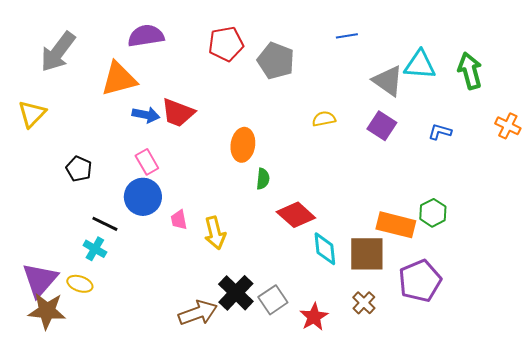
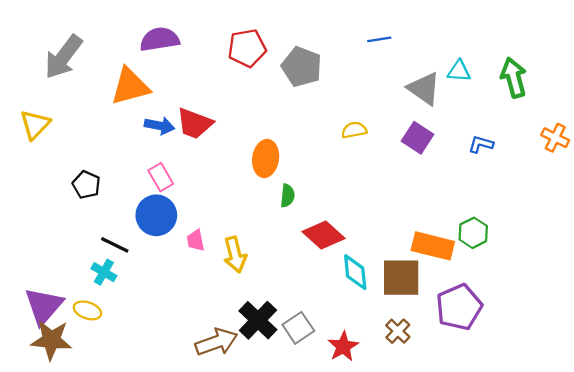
cyan triangle: (420, 65) -> (459, 71), size x0.7

